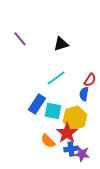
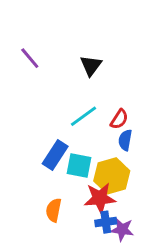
black triangle: (61, 44) -> (91, 66), turned -35
red semicircle: (90, 80) -> (119, 119), moved
red star: (67, 133) -> (100, 198), turned 30
orange semicircle: (48, 141) -> (54, 210), moved, turned 56

